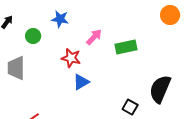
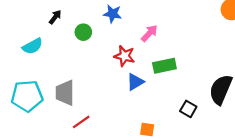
green rectangle: (126, 47) -> (164, 66), moved
gray trapezoid: (16, 68) -> (65, 93), moved

